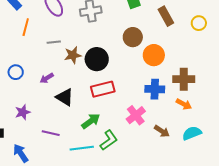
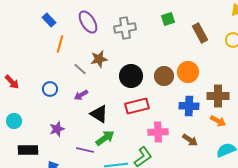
brown circle: (133, 37) -> (164, 76), moved
gray line: (54, 42) -> (80, 69), moved, turned 48
brown star: (73, 55) -> (99, 59), moved
pink cross: (136, 115) -> (158, 132), moved, turned 36
green arrow: (91, 121) -> (105, 138), moved
brown arrow: (162, 131) -> (190, 140), moved

